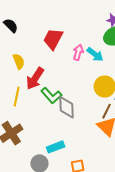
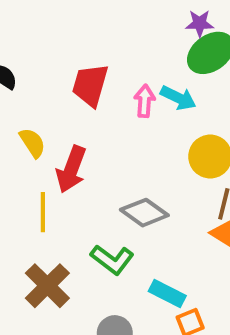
green L-shape: (51, 95) -> (112, 260), moved
gray diamond: (67, 107) -> (144, 213), turned -40
cyan rectangle: (56, 147) -> (167, 293), moved, turned 60

